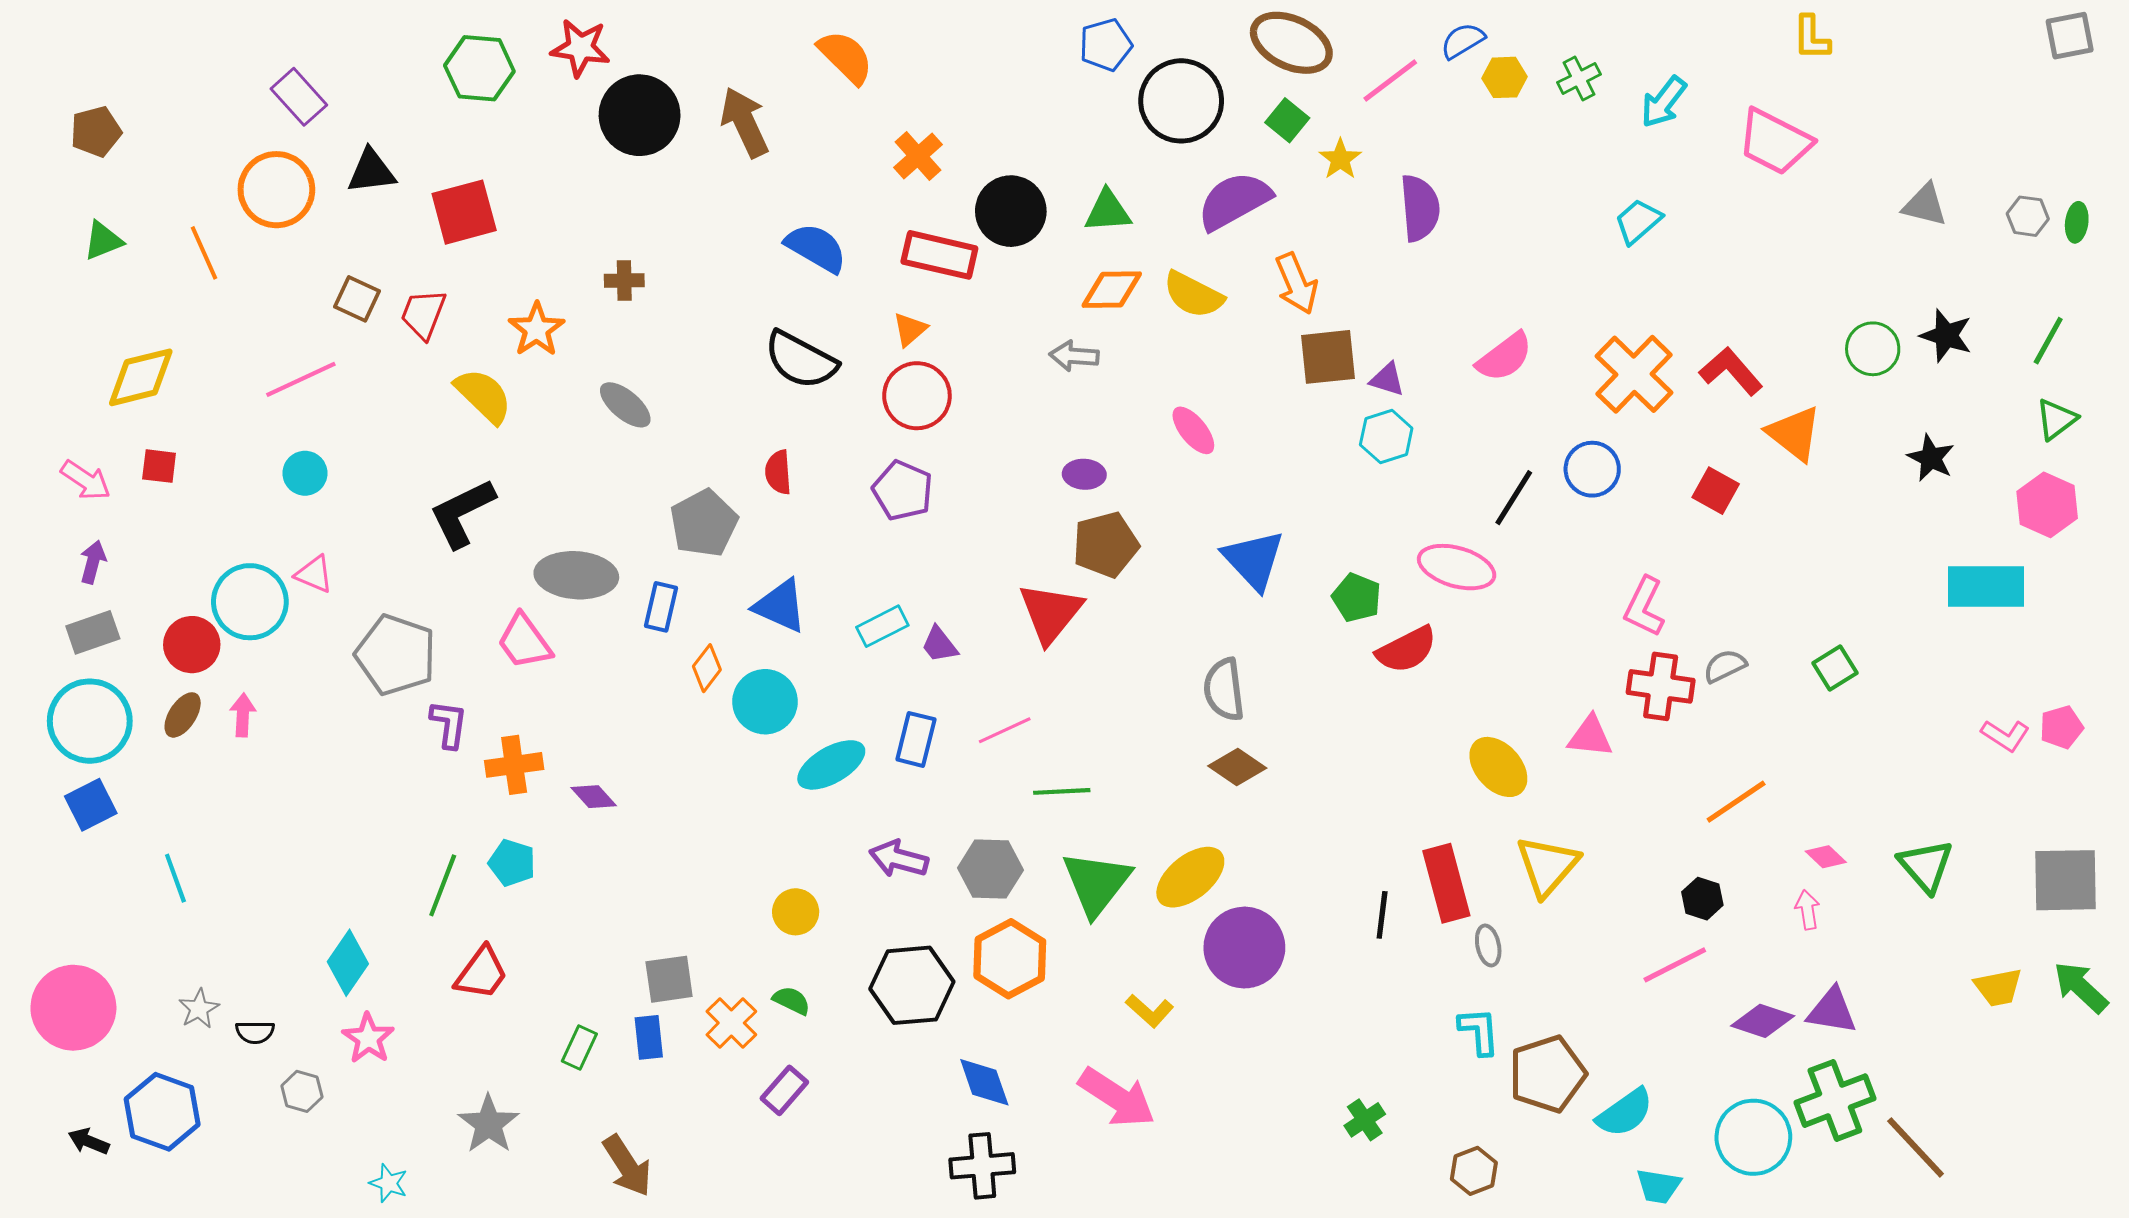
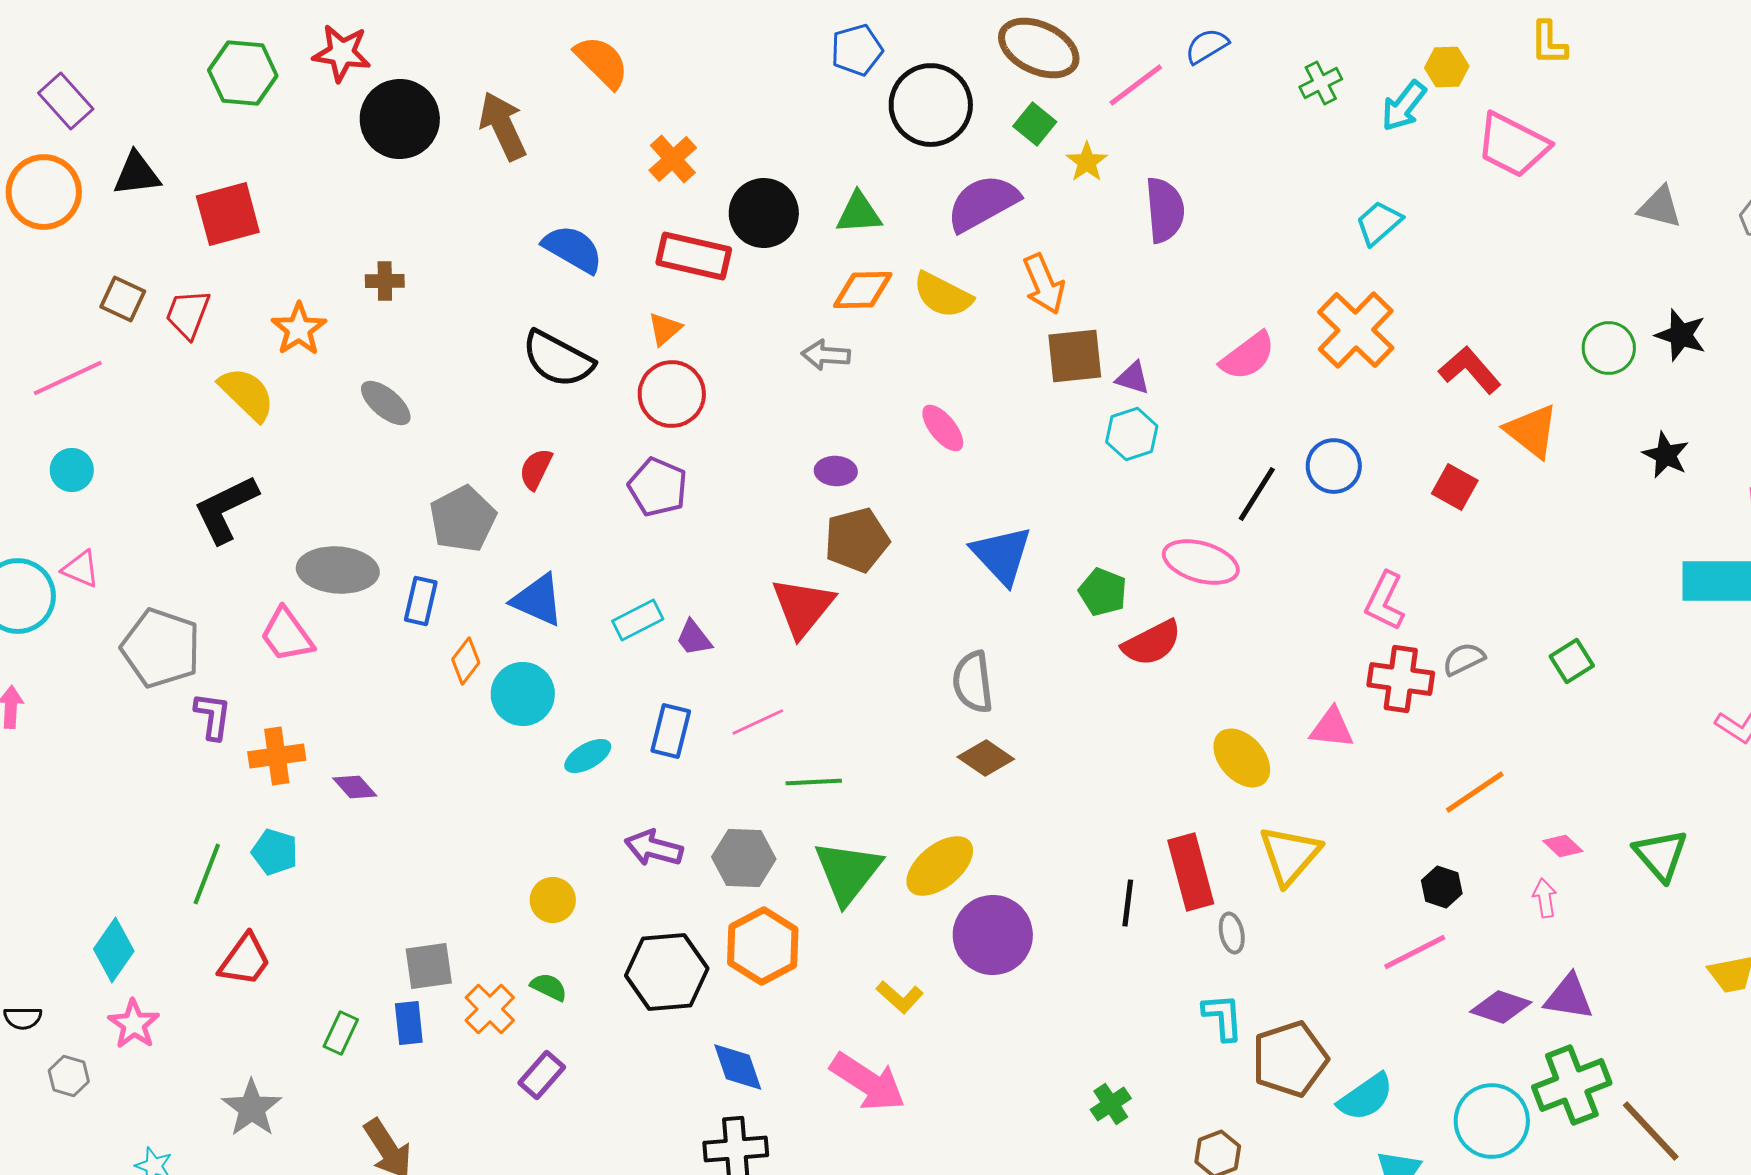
yellow hexagon: (1504, 77) -> (1447, 67), moved
orange cross: (1634, 374) -> (1356, 330), moved
red semicircle: (778, 472) -> (536, 469), turned 30
cyan ellipse: (831, 765) -> (588, 756), size x0.7

